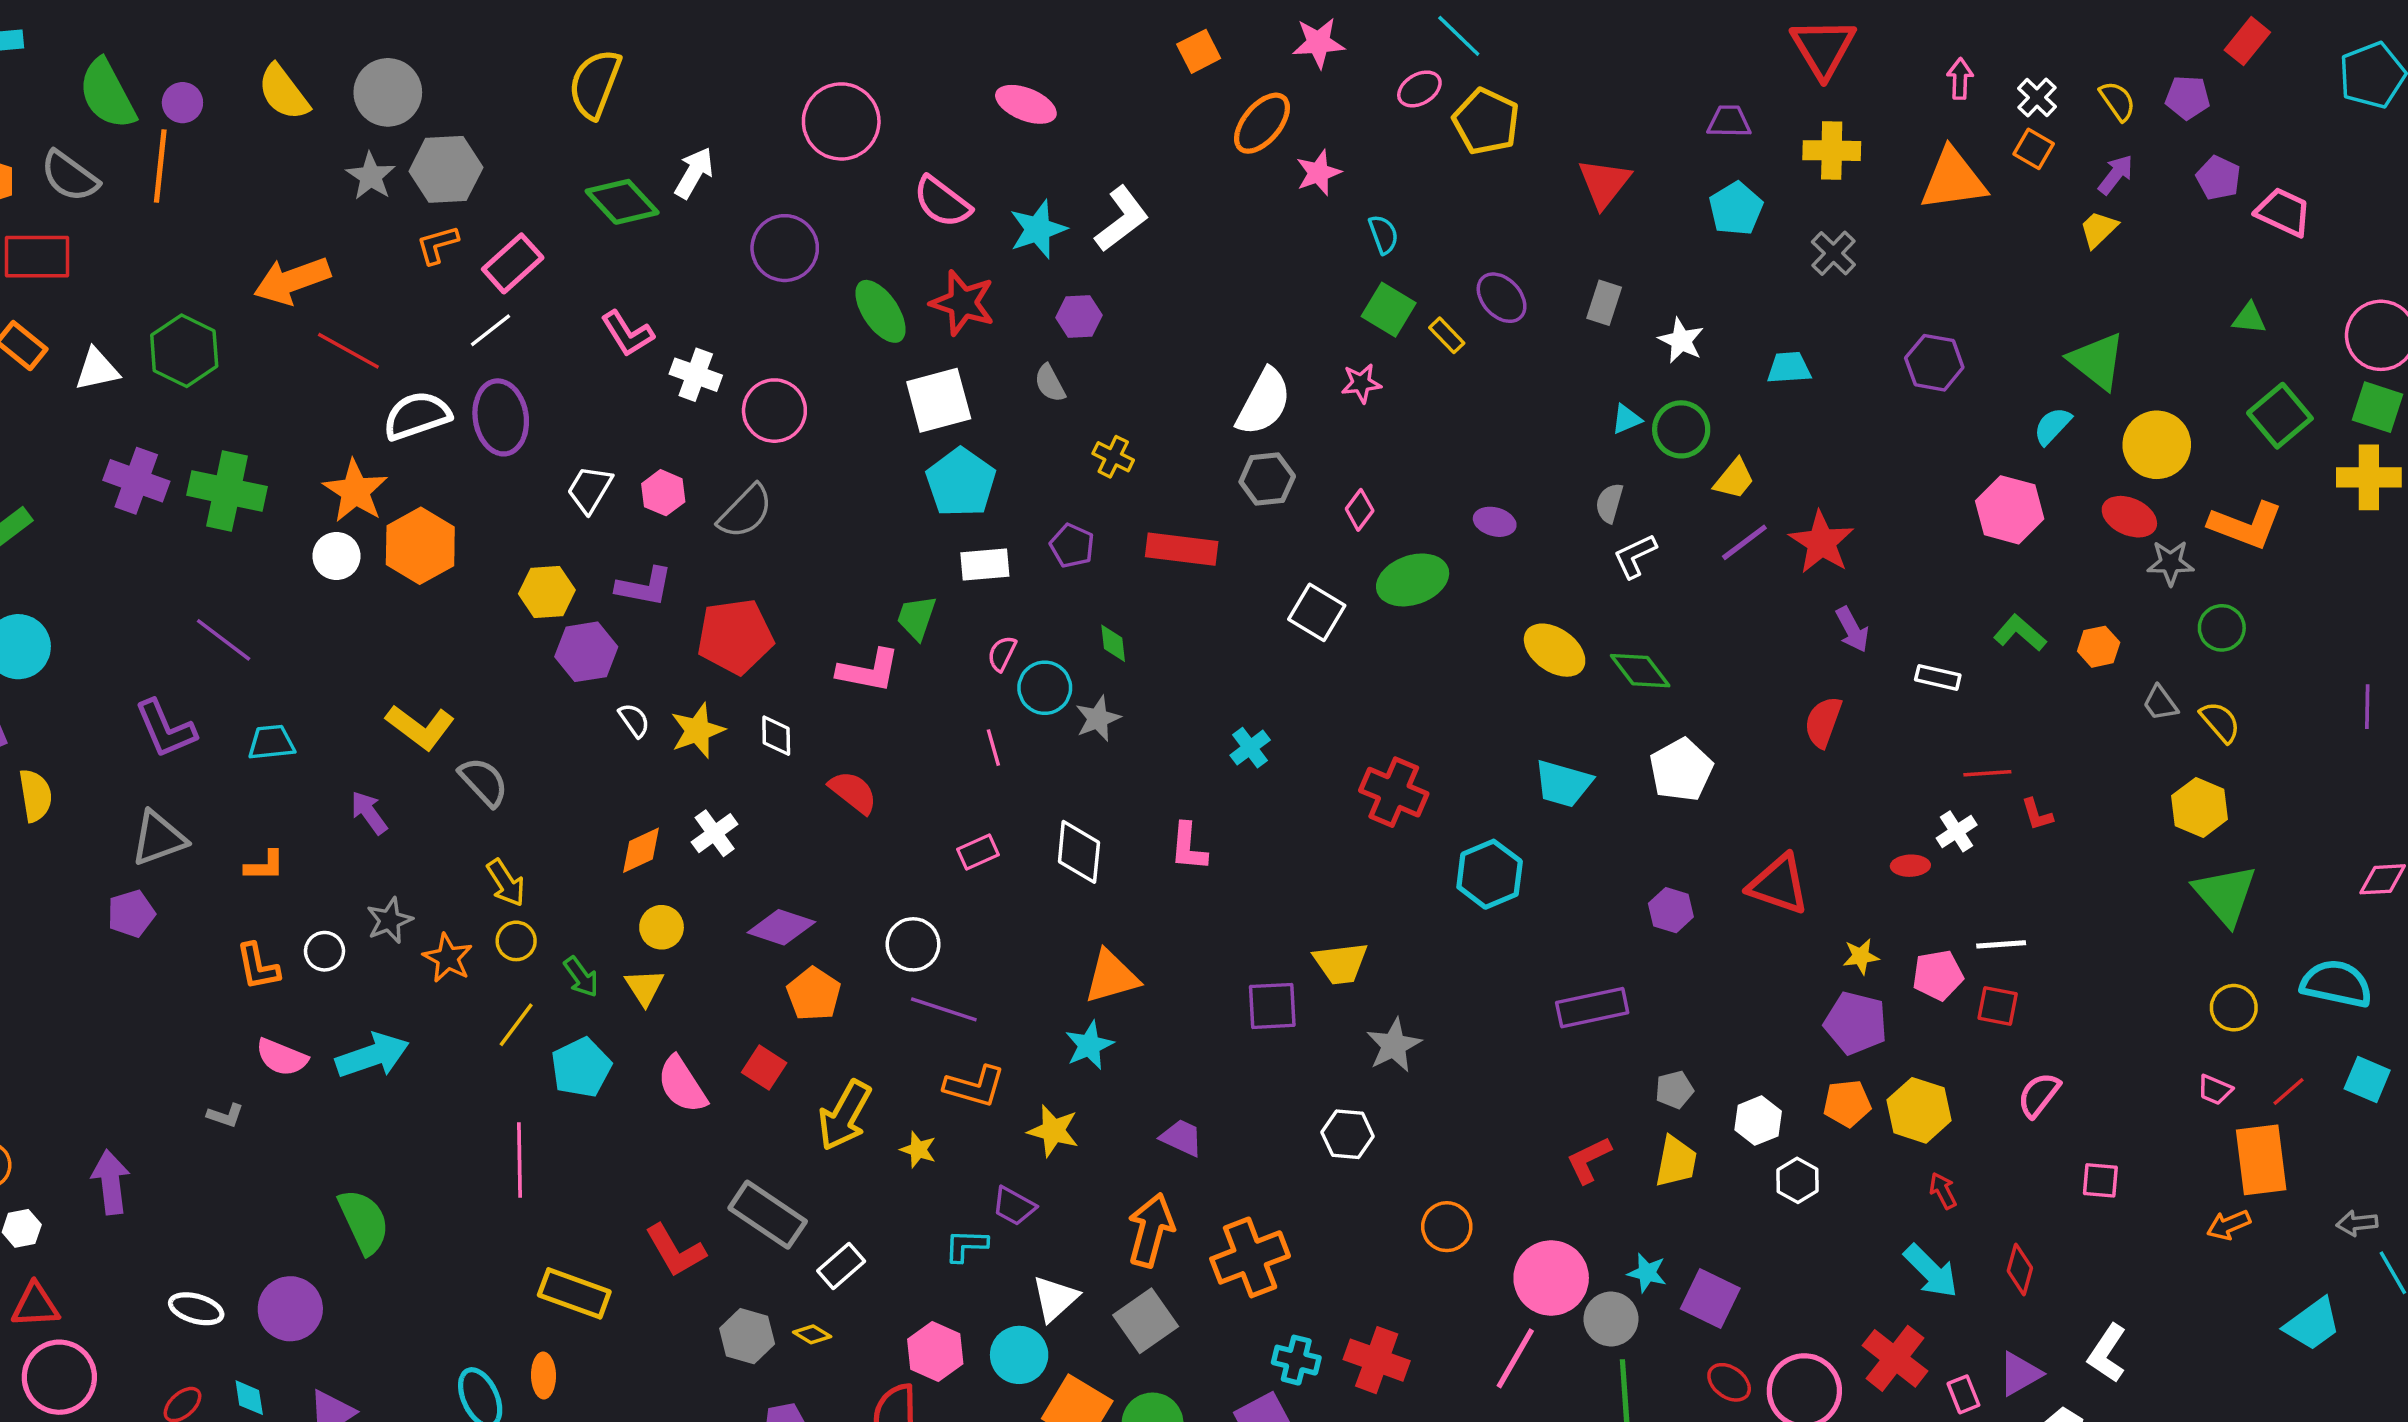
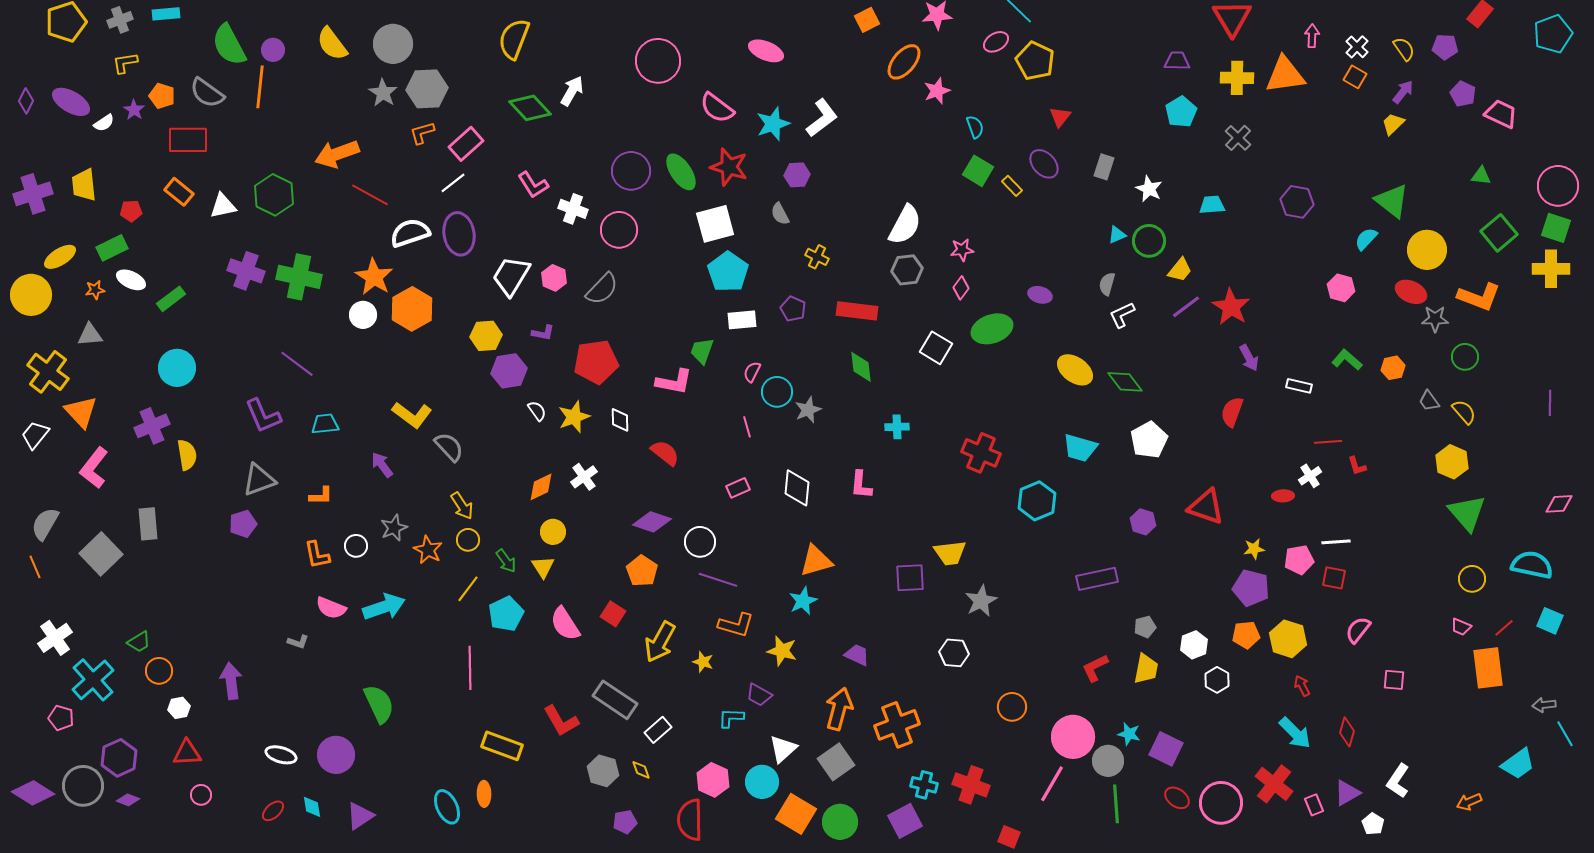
orange triangle: (1953, 180) -> (1285, 75), moved
red triangle: (1604, 183) -> (1060, 117), moved, size x0.7
purple circle: (785, 248) -> (631, 171), moved
pink star: (1361, 383) -> (962, 250), moved
white trapezoid: (590, 489) -> (511, 276), size x1.4
pink hexagon: (2010, 510) -> (1341, 288), size x0.7
purple L-shape: (644, 587) -> (543, 333), size x0.7
green diamond: (1113, 643) -> (861, 367), moved, size x1.4
cyan cross: (1250, 748) -> (897, 427), turned 35
purple diamond: (781, 927) -> (652, 522), moved
orange arrow: (2229, 1225) -> (1469, 802), moved
yellow diamond: (812, 1334) -> (641, 770), turned 40
pink circle: (59, 1377) -> (201, 795), size x0.5

